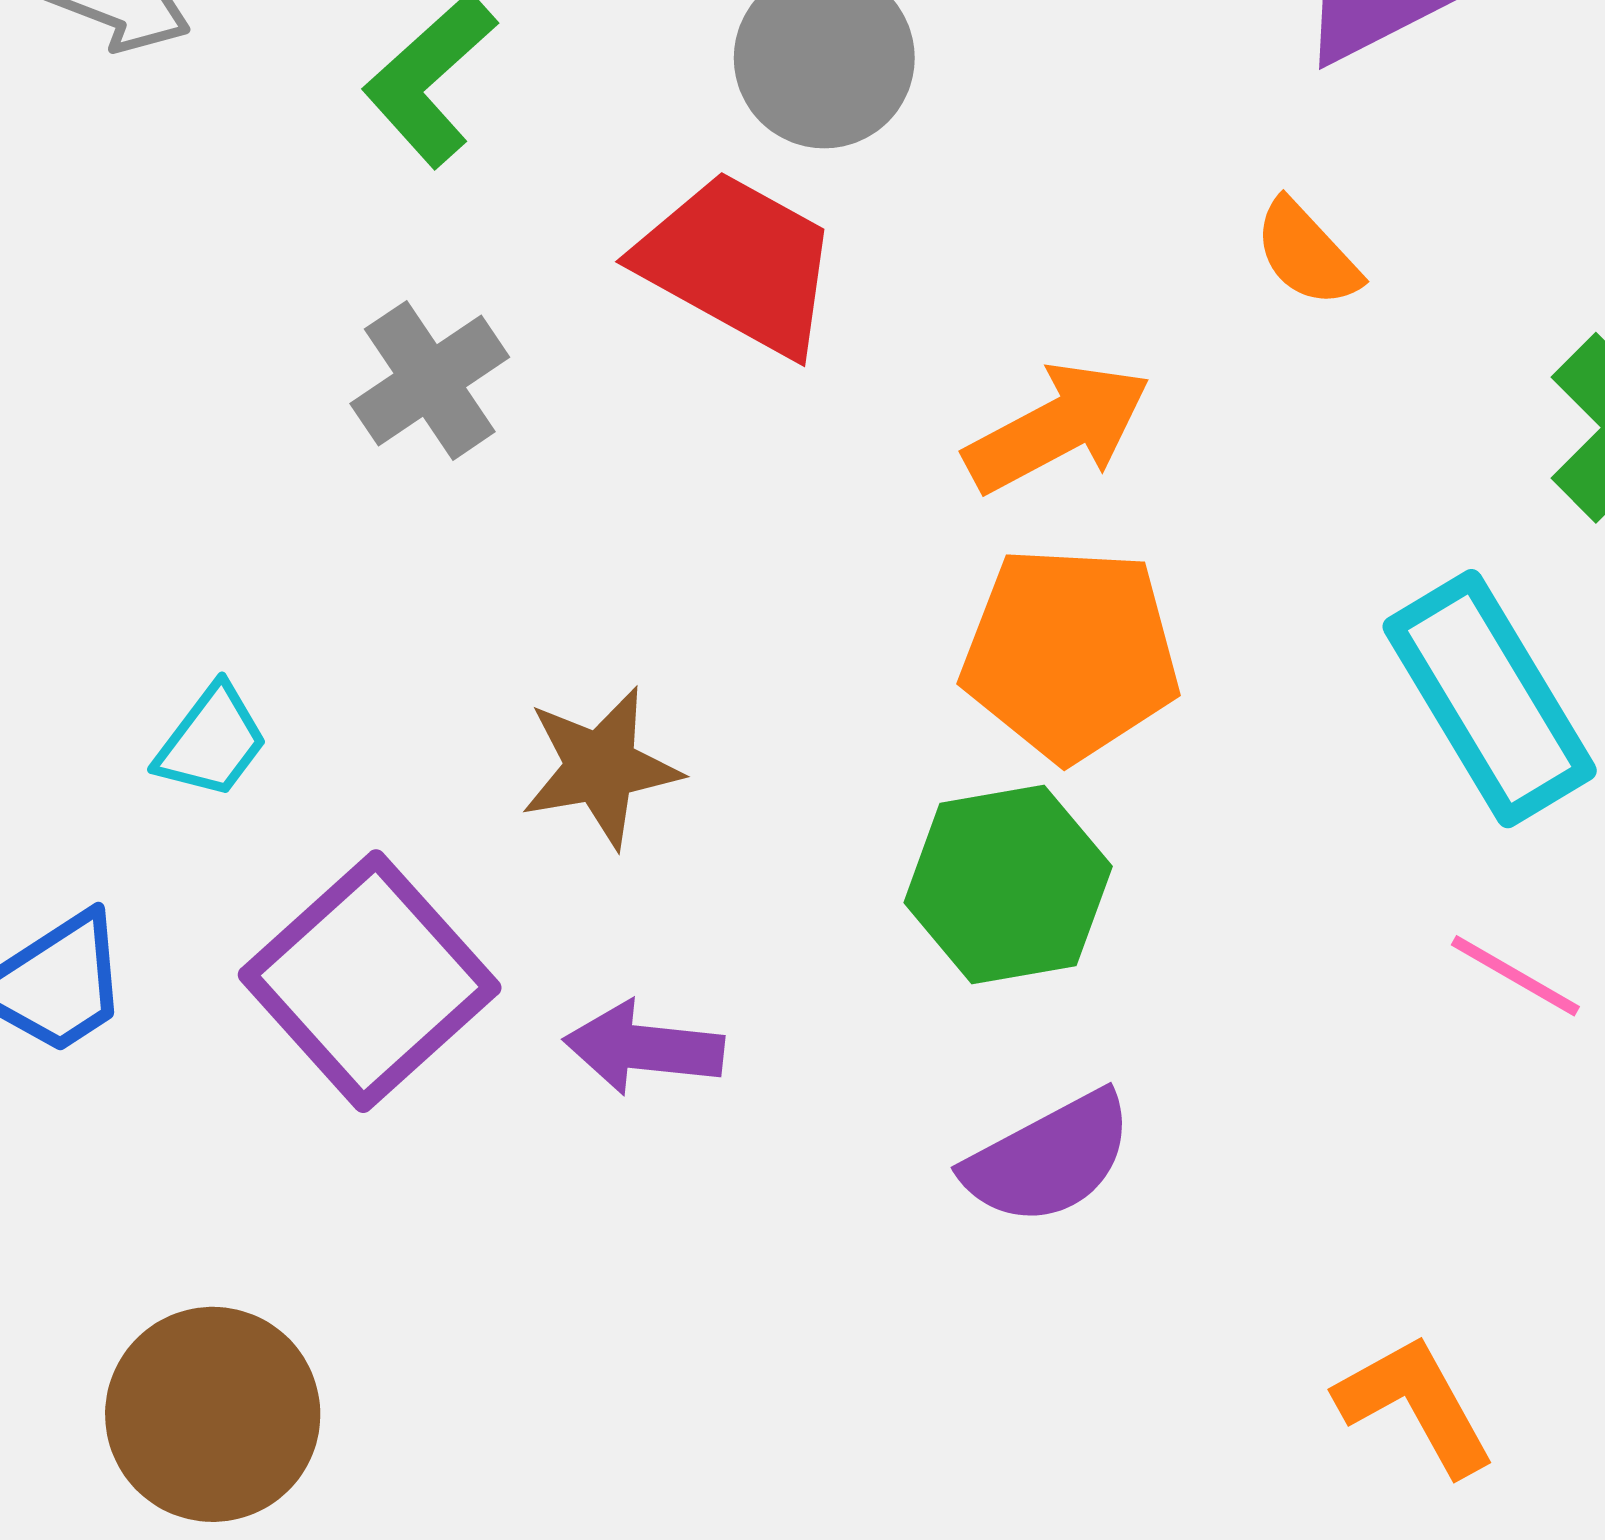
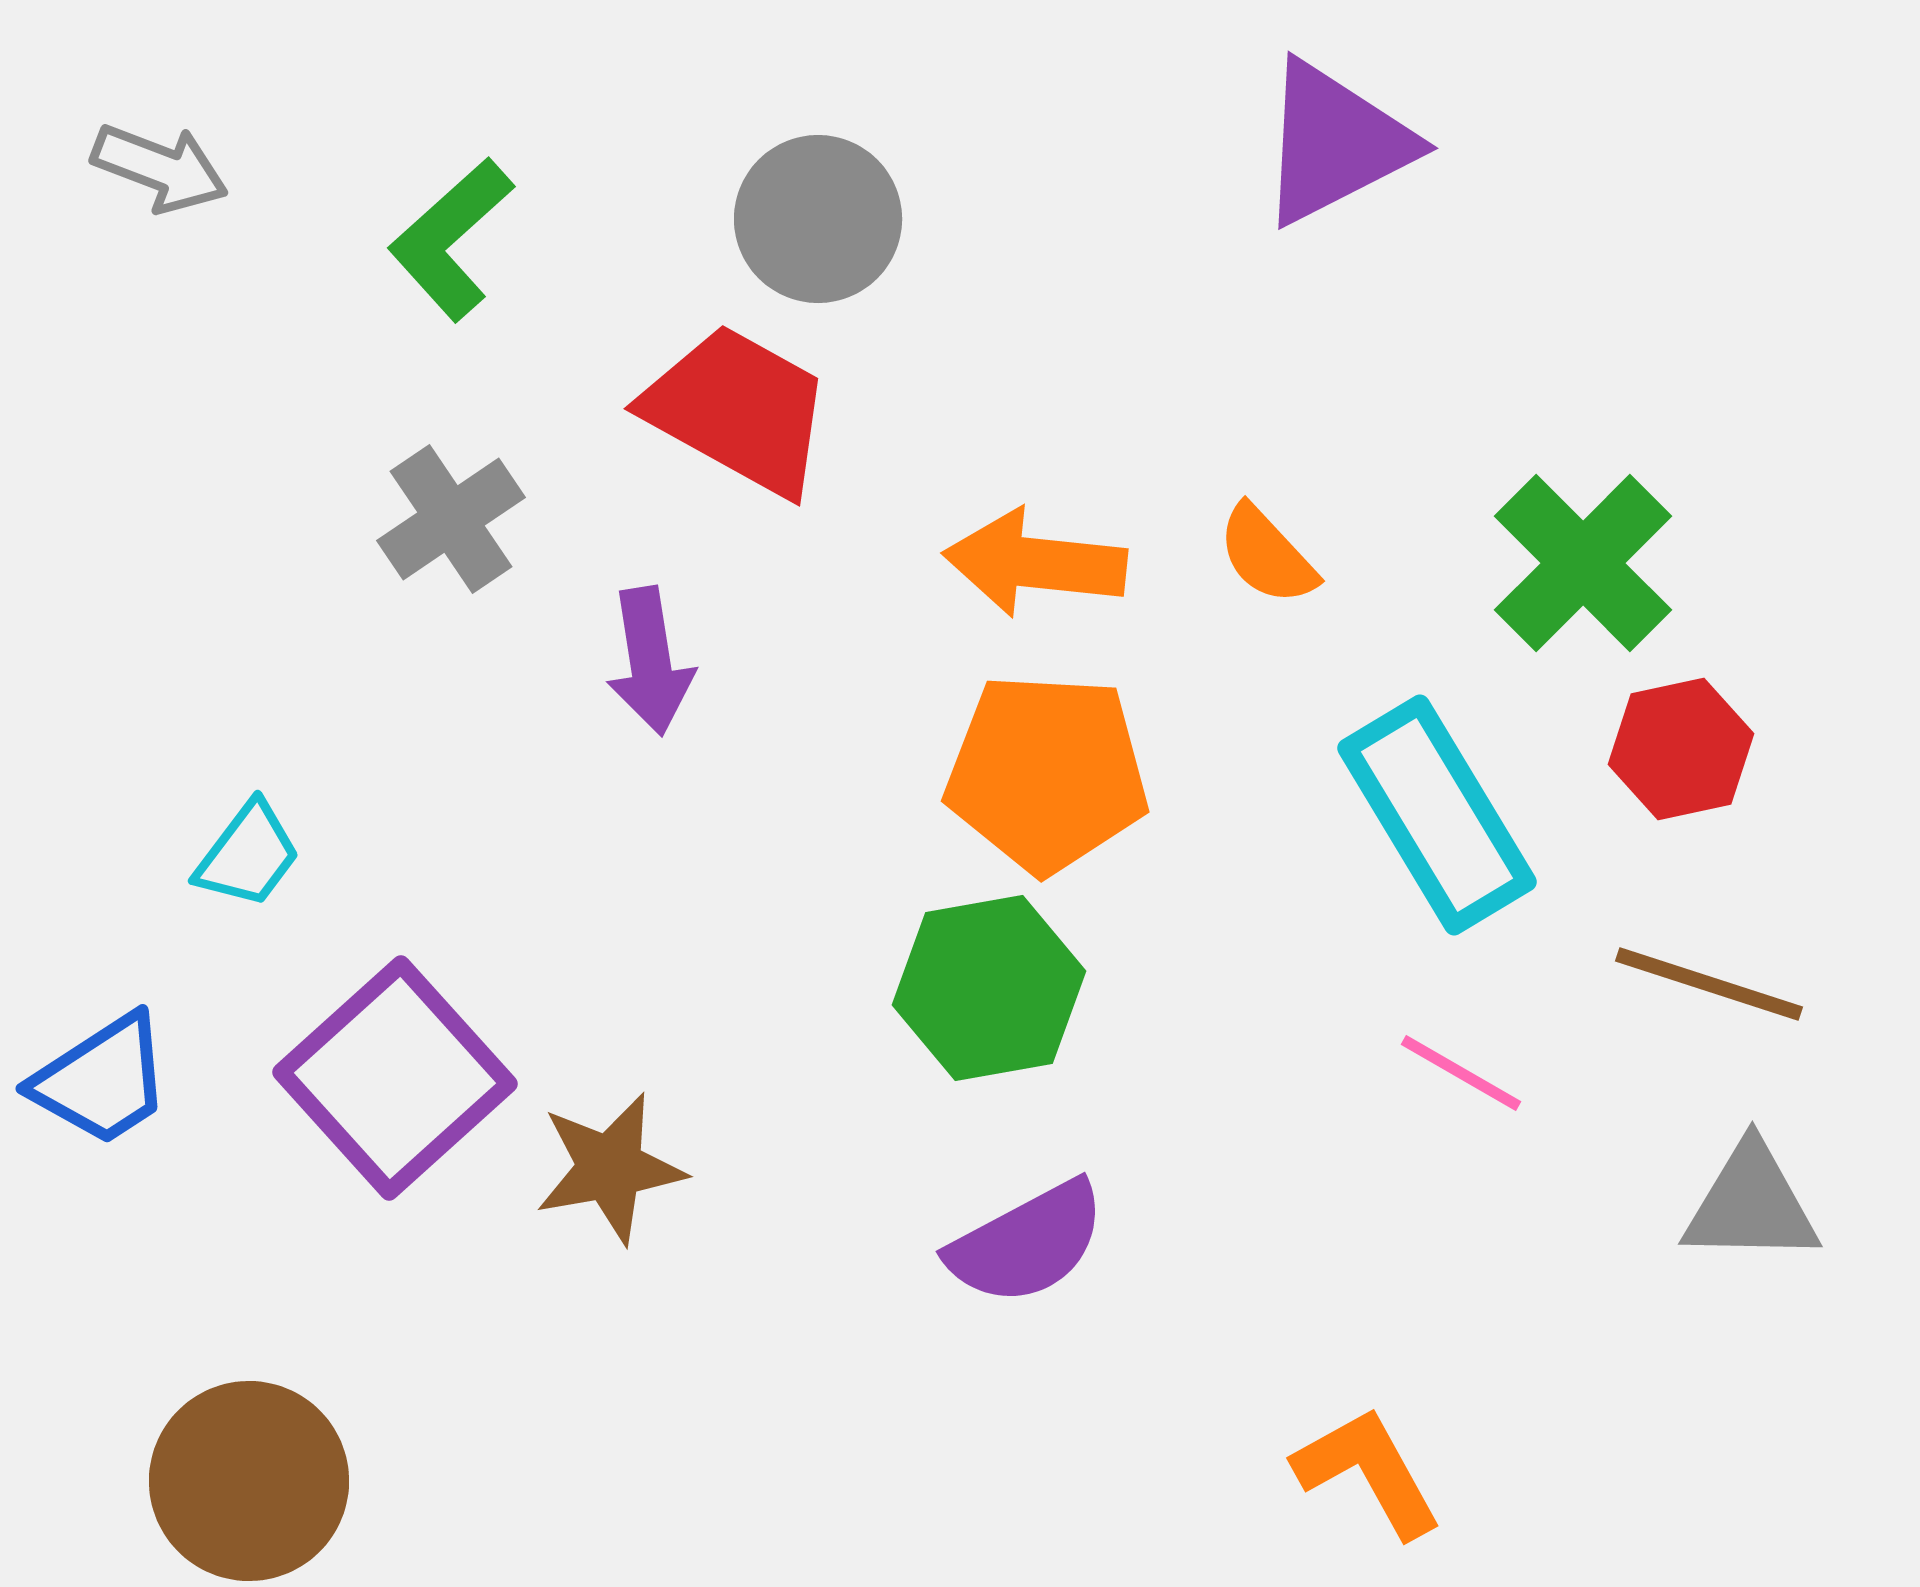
orange semicircle: (1307, 254) -> (1267, 555), moved
orange arrow: (1057, 428) -> (1035, 563), turned -146
brown star: (601, 767) -> (610, 1168), moved
purple arrow: (644, 1048) -> (650, 661), moved, turned -105

